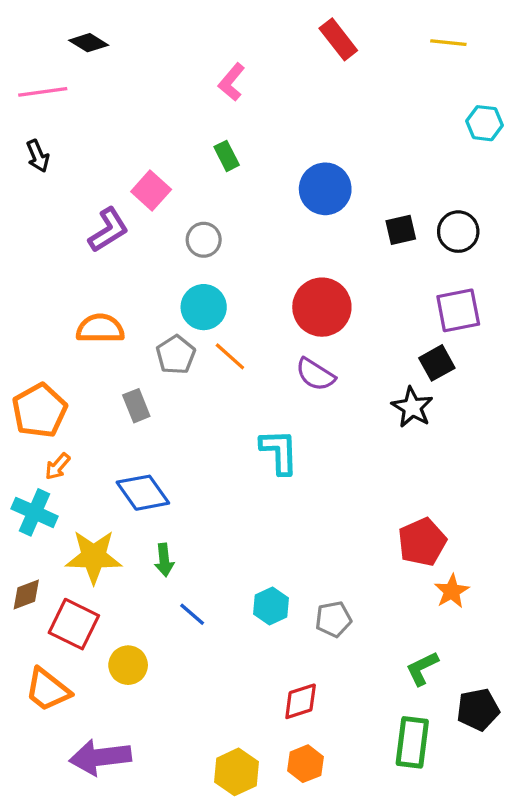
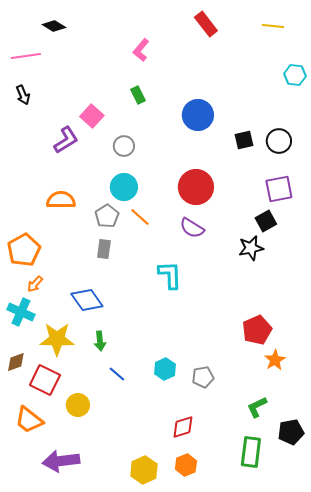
gray rectangle: (136, 406) -> (104, 249), moved, turned 30
black star: (412, 407) -> (251, 248), turned 30

